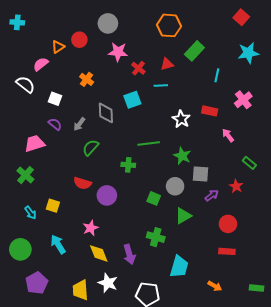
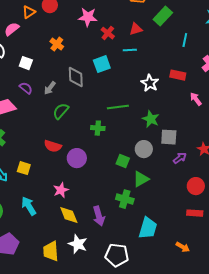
green triangle: (183, 216) -> (141, 179), moved

